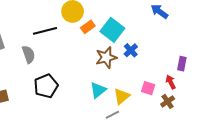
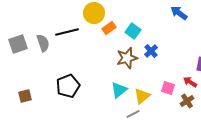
cyan square: (112, 30) -> (133, 31), size x0.7
gray semicircle: (29, 54) -> (43, 43), moved
red arrow: (171, 82) -> (190, 82), turned -32

